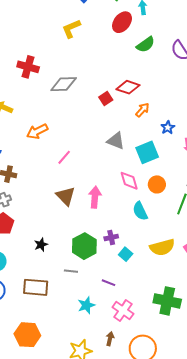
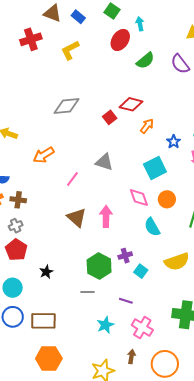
red cross: (28, 67) -> (31, 39), moved, turned -30
gray triangle: (116, 141) -> (104, 162), moved
black star: (41, 245) -> (46, 272), moved
brown rectangle: (36, 287) -> (43, 321), moved

